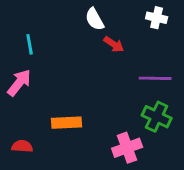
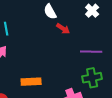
white cross: (157, 18) -> (92, 11), turned 32
green cross: (157, 117) -> (92, 78), turned -36

